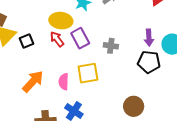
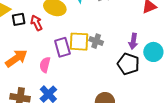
purple rectangle: (80, 38) -> (62, 47), moved
red arrow: (57, 39) -> (36, 23), moved
yellow square: (88, 73) -> (79, 42), moved

